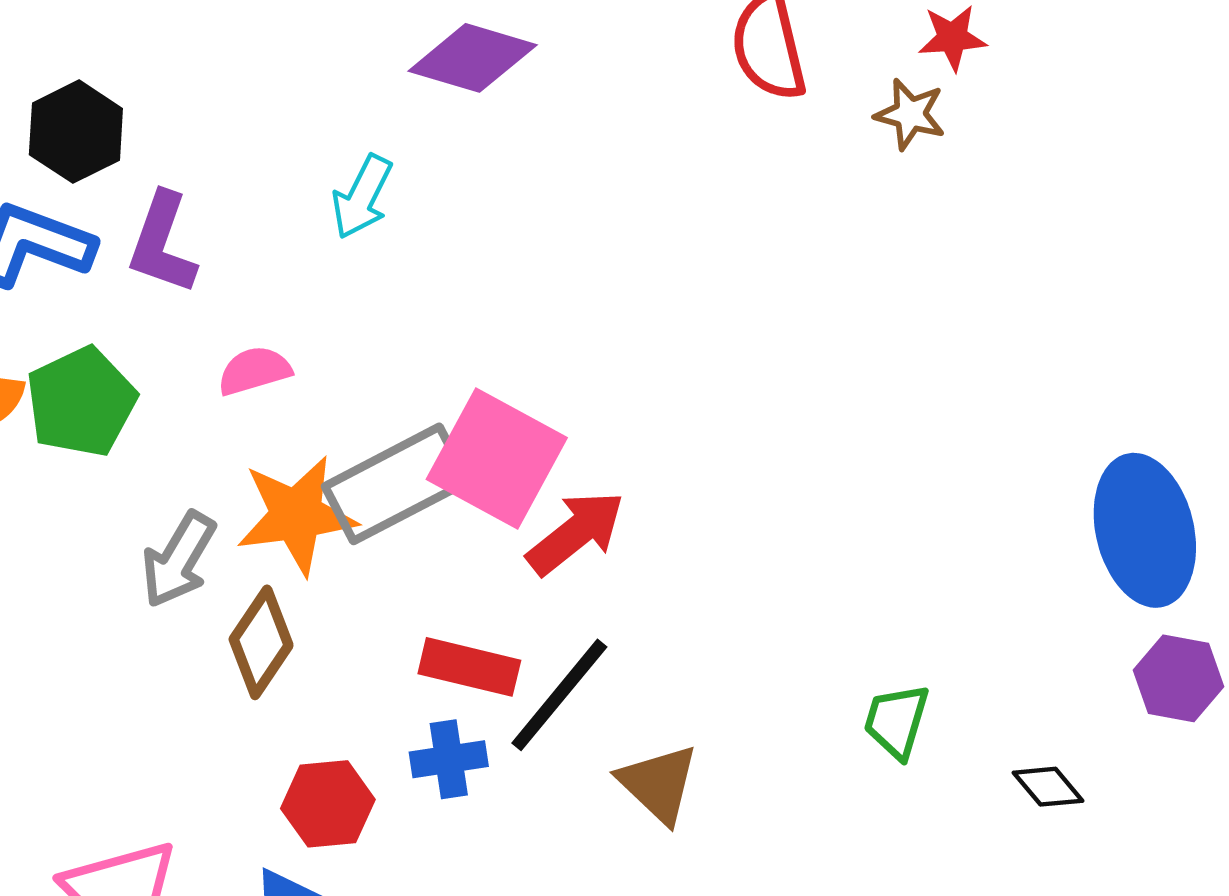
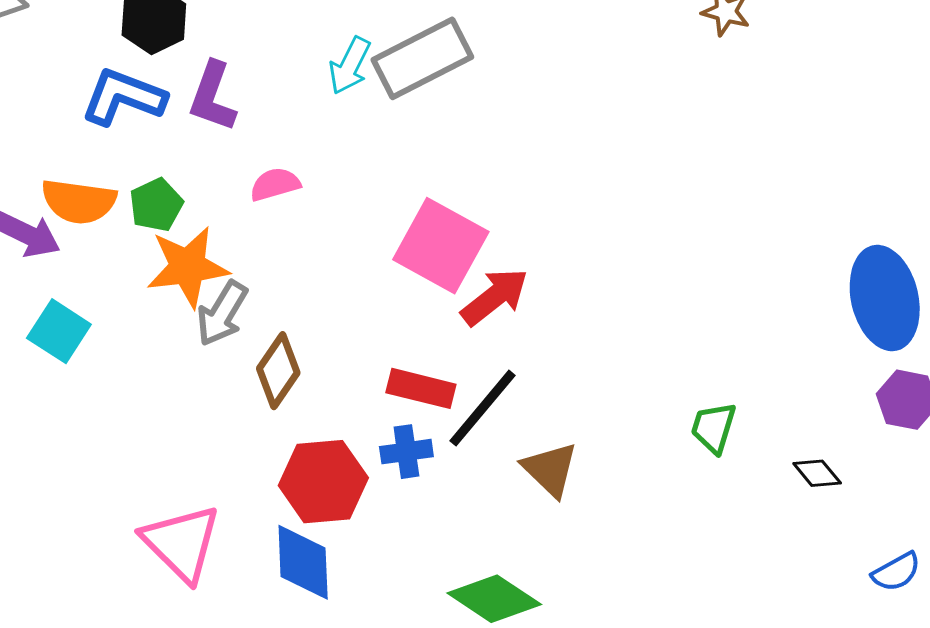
green pentagon: (81, 402) -> (156, 205), size x0.7
gray rectangle: (396, 484) -> (422, 58), moved
orange star: (296, 515) -> (188, 267), moved
red hexagon: (328, 804) -> (323, 482), size x1.4

